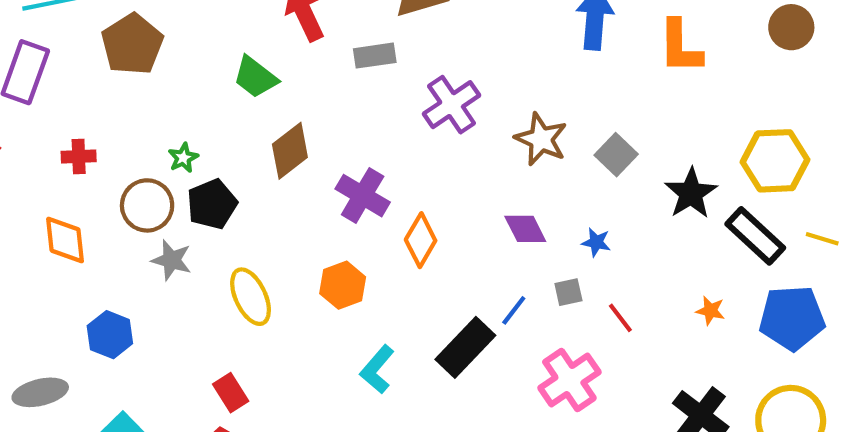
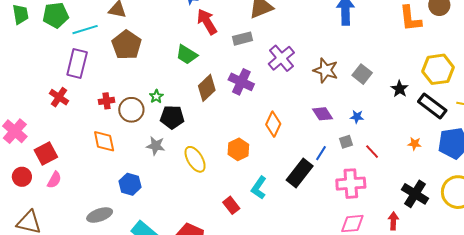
orange L-shape: (680, 47) -> (410, 19), moved
black star: (691, 193) -> (400, 89), size x0.7
purple cross: (363, 196) -> (241, 82), moved
black pentagon: (212, 204) -> (172, 117), turned 30
brown circle: (147, 205) -> (131, 110), moved
pink cross: (569, 380) -> (351, 184), turned 36
red rectangle: (231, 393) -> (231, 205), moved

